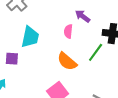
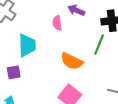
pink semicircle: (68, 31) -> (57, 23), moved

